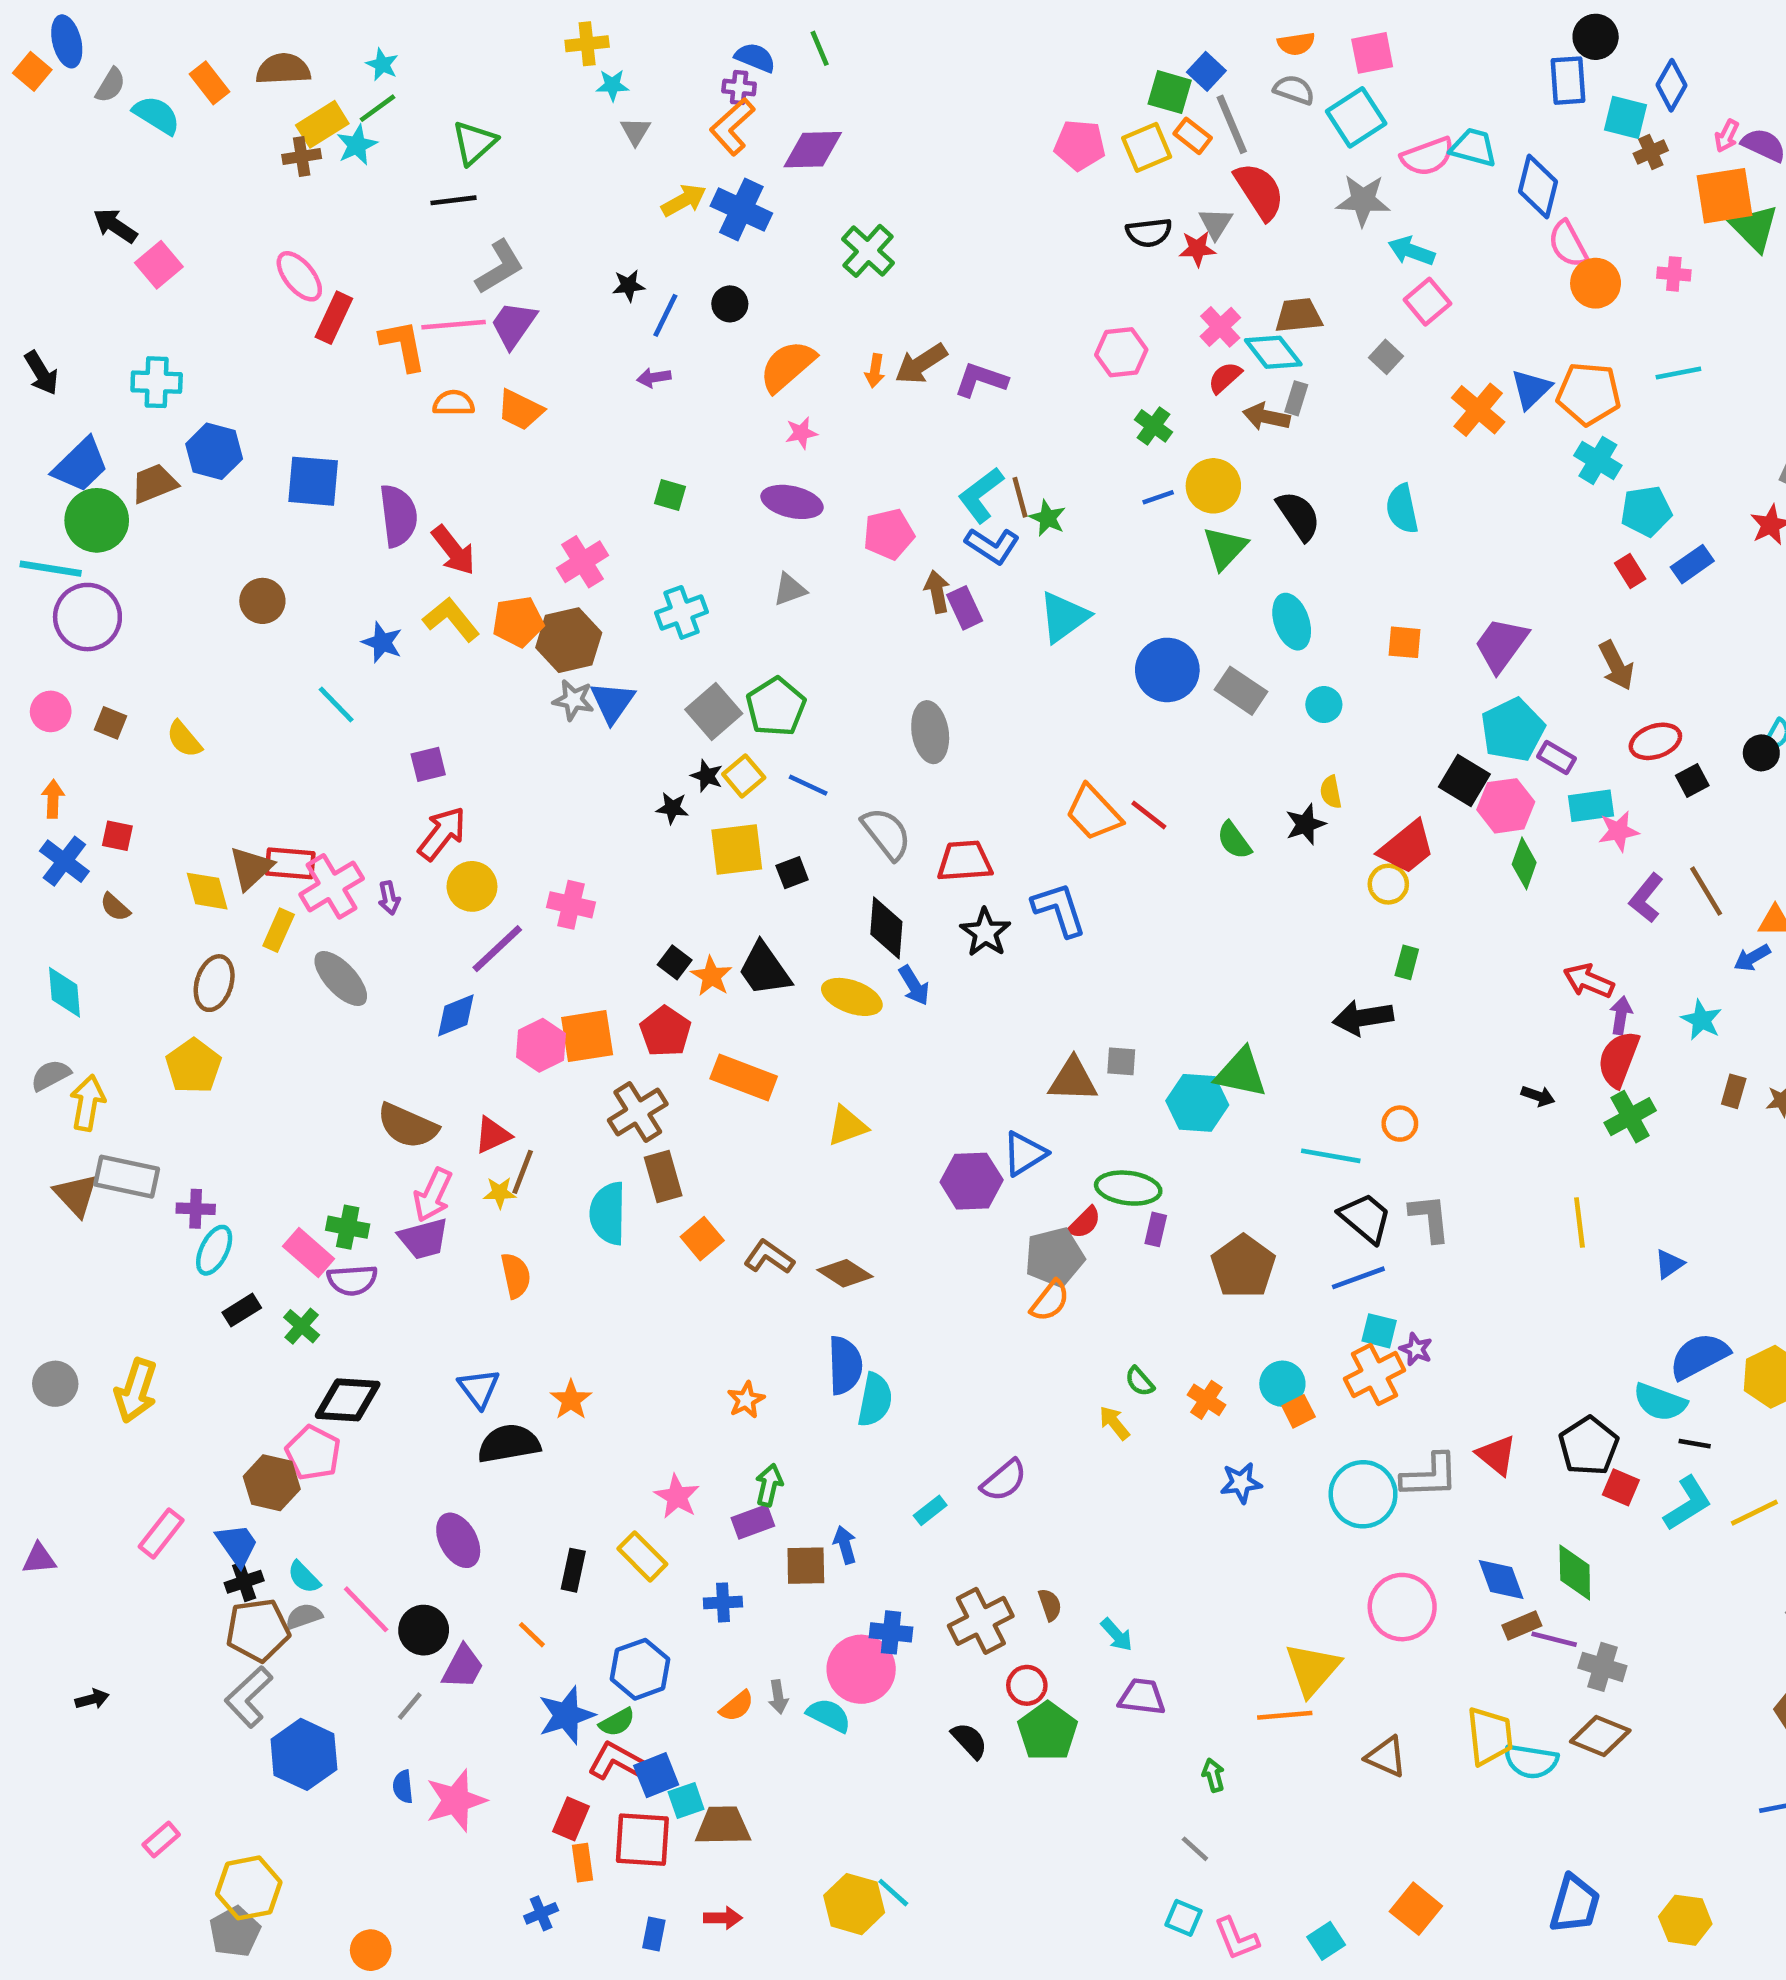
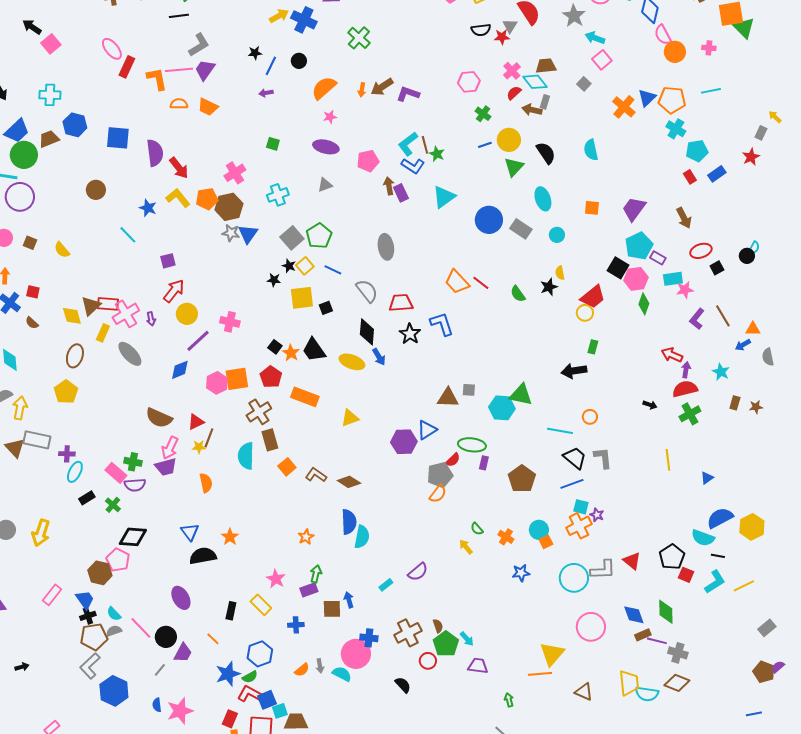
gray star: (1363, 200) -> (574, 16), turned 30
red semicircle: (1619, 1059) -> (685, 389), turned 55
green pentagon: (1048, 1731) -> (446, 644), moved

